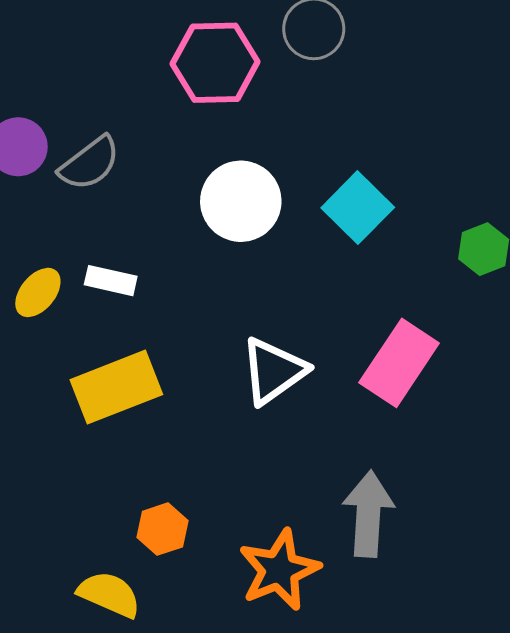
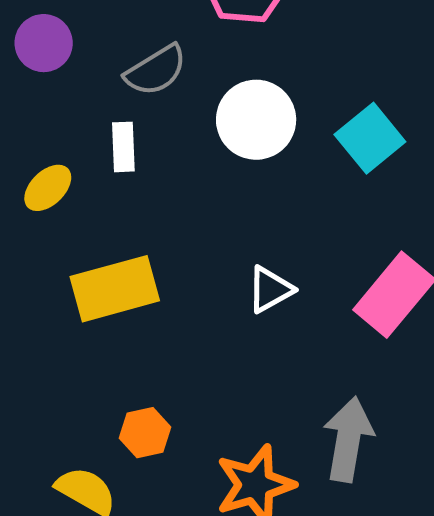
gray semicircle: (90, 163) -> (156, 70), moved
white rectangle: (111, 281) -> (123, 147), moved, turned 69
white triangle: (273, 371) -> (270, 289), size x0.7

